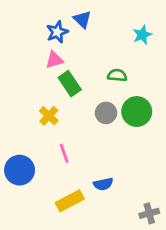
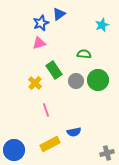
blue triangle: (82, 19) -> (59, 14), turned 40
green rectangle: (70, 84) -> (54, 70), moved
blue circle: (20, 170) -> (14, 150), moved

